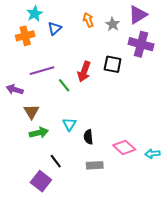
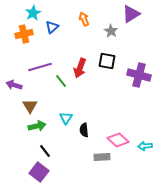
gray star: (113, 24) -> (111, 31), moved
purple cross: (141, 44) -> (139, 75), moved
black line: (56, 161) -> (45, 151), moved
gray rectangle: (95, 165) -> (102, 157), moved

